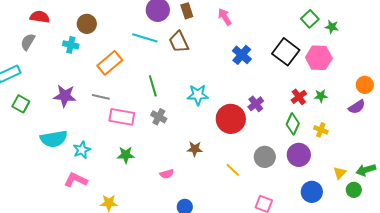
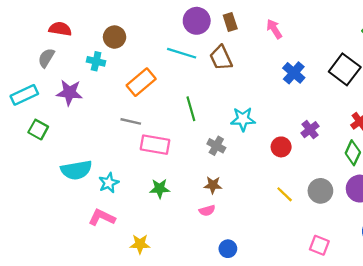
purple star: (65, 96) -> (69, 93), moved
gray cross: (159, 117) -> (216, 146), moved
red circle: (231, 119) -> (281, 147), size x0.6
brown star: (195, 149) -> (213, 185), moved
yellow line: (233, 170) -> (285, 194), moved

